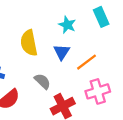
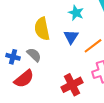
gray semicircle: (42, 81) -> (34, 55), moved

